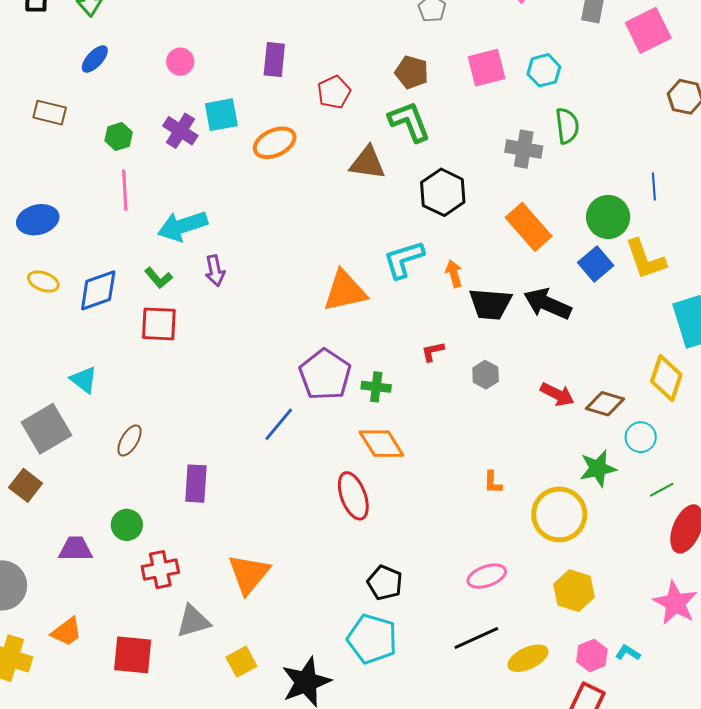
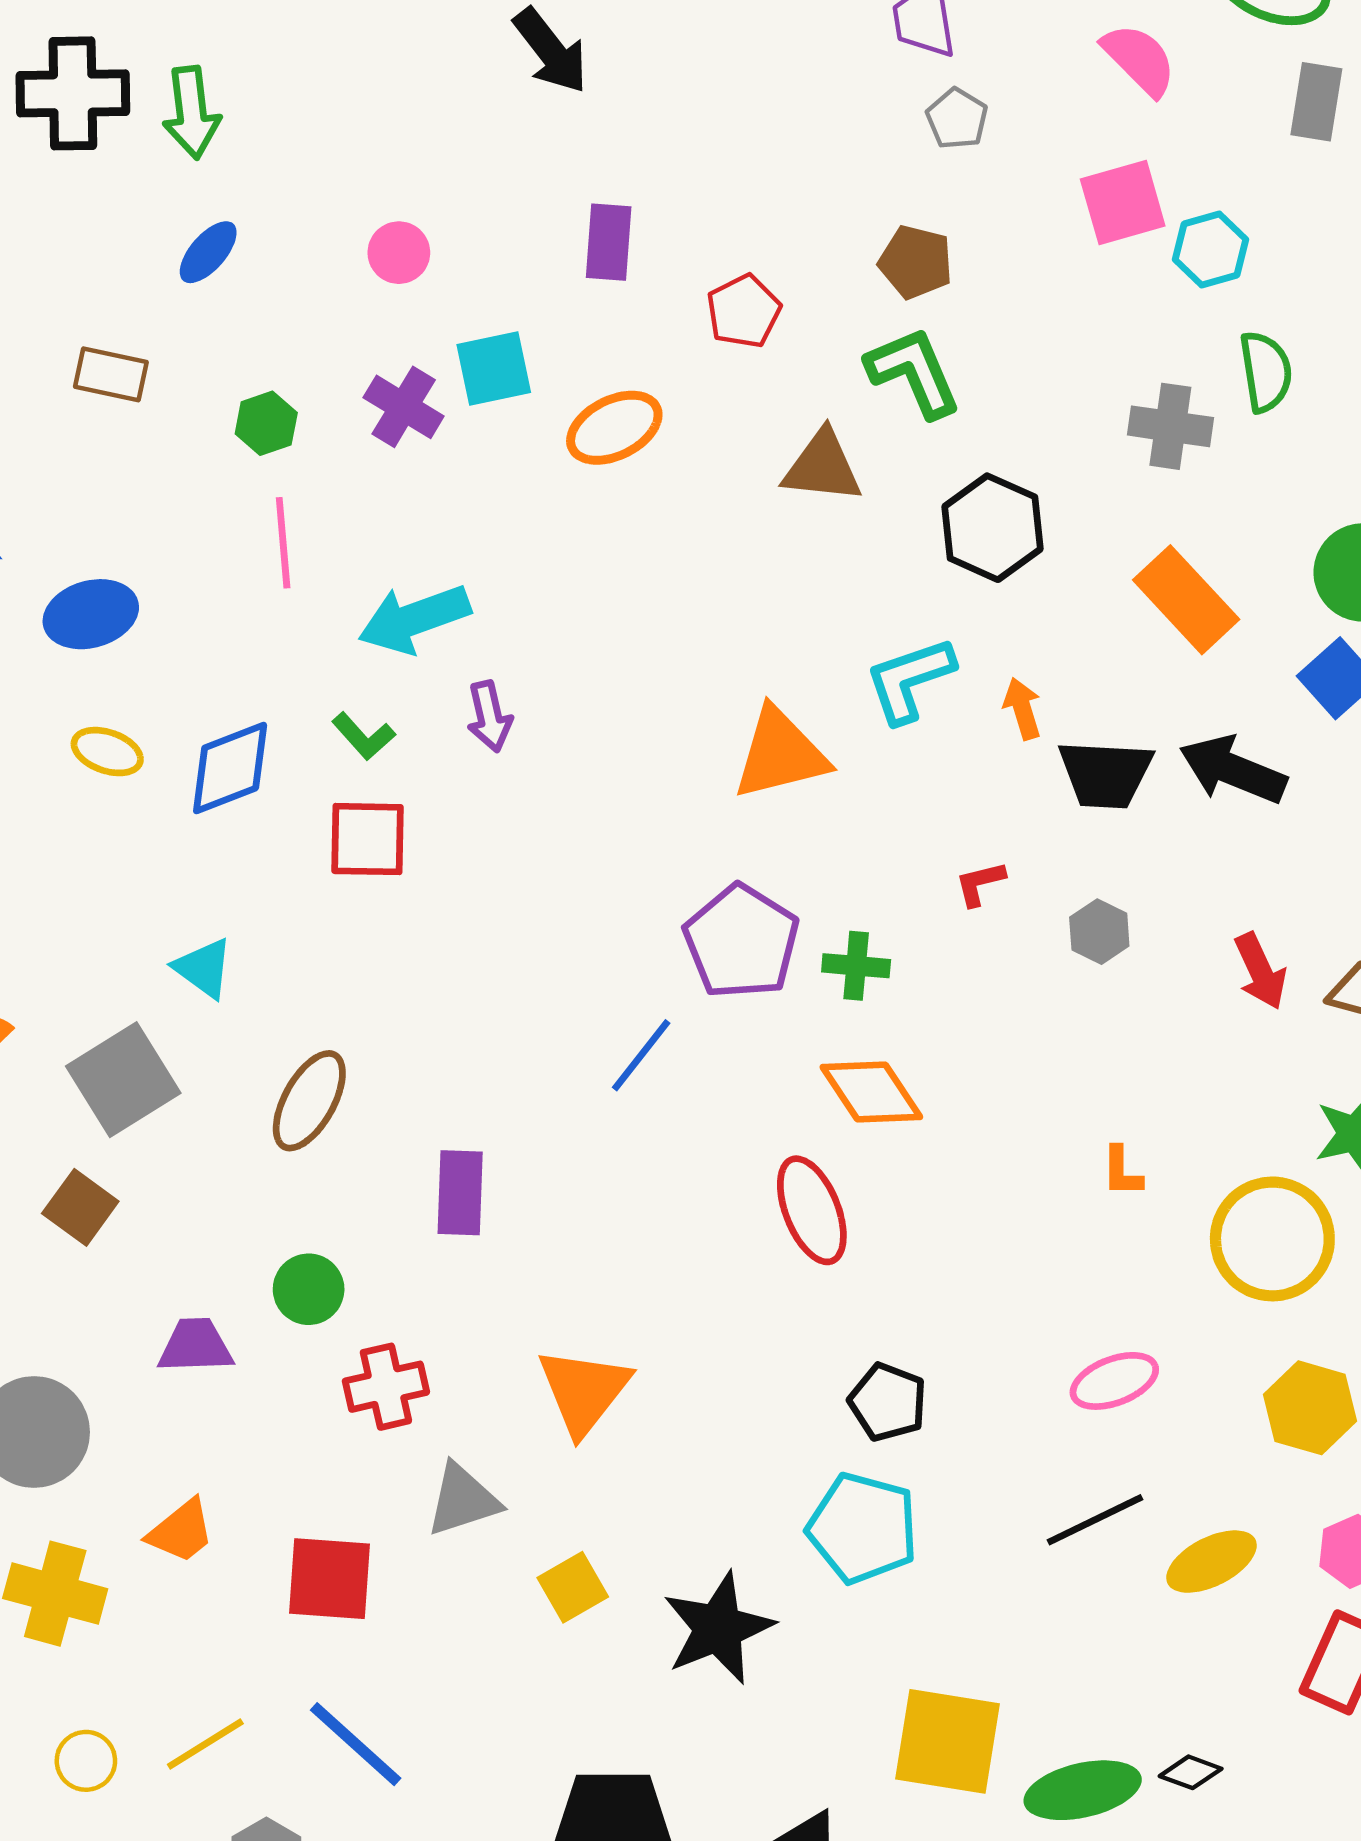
pink square: (487, 68) -> (1123, 202), moved
red arrow: (557, 394) -> (1260, 971), turned 40
brown ellipse: (130, 440) -> (309, 1101), size x1.4

